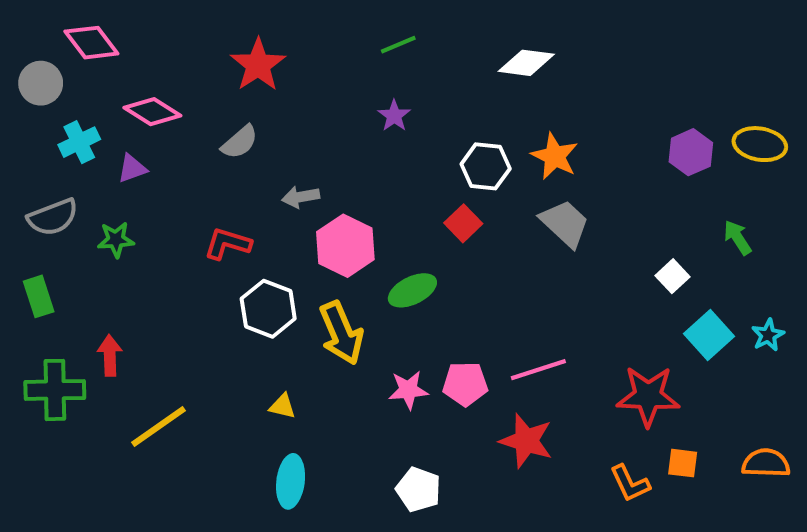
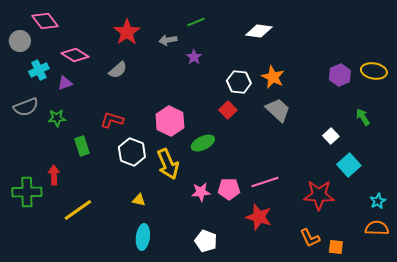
gray arrow: (301, 197) -> (168, 40), moved
green rectangle: (39, 296) -> (82, 146), moved
cyan star: (768, 335) -> (378, 201), moved
orange square: (683, 463) -> (336, 247), moved

